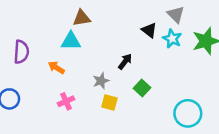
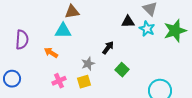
black triangle: (149, 30) -> (128, 22), turned -40
yellow square: (109, 103) -> (84, 82), moved, turned -32

